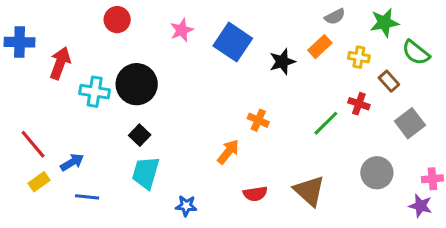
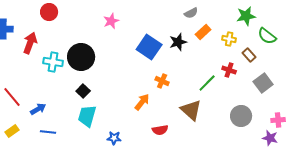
gray semicircle: (335, 17) -> (191, 13), moved
red circle: (117, 20) -> (49, 12), moved
blue square: (233, 42) -> (149, 47), moved
yellow rectangle: (39, 182) -> (12, 131), moved
brown triangle: (309, 191) -> (191, 110), moved

